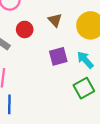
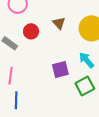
purple square: (58, 56) -> (60, 70), moved

